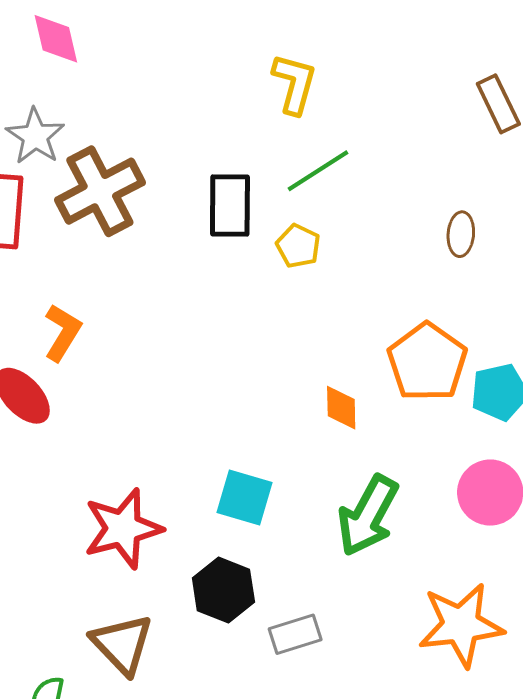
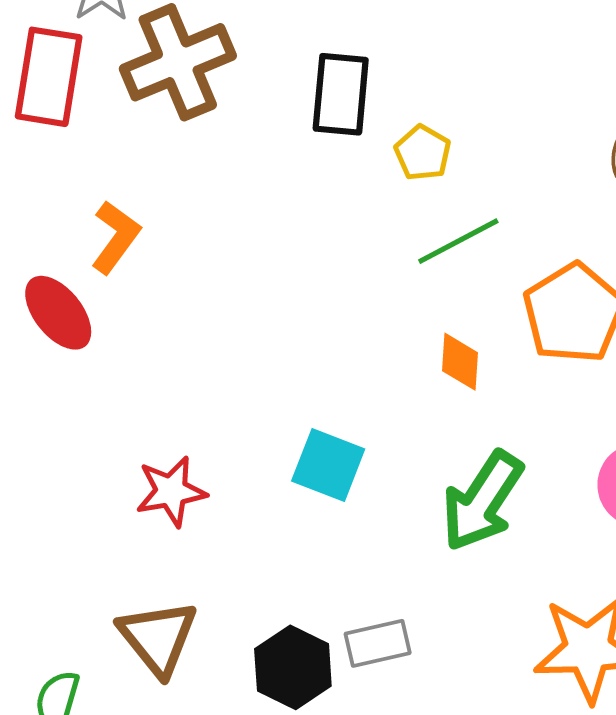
green line: (318, 171) -> (458, 241), moved
red star: (123, 529) -> (171, 491), size x0.7
black hexagon: (223, 590) -> (293, 667), moved

